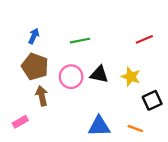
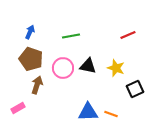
brown arrow: (42, 96) -> (37, 85), turned 30
orange line: (135, 128) -> (111, 114), moved

